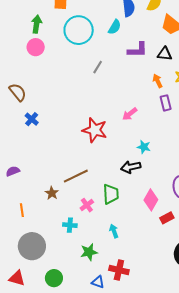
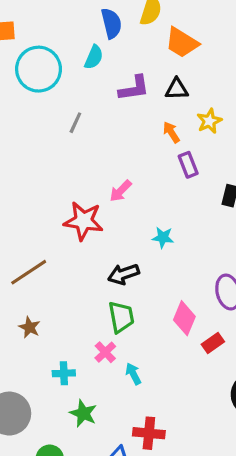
pink arrow: (130, 114) -> (121, 191), moved
black arrow: (131, 167) -> (123, 274), moved
brown line: (76, 176) -> (29, 272), moved
pink cross: (87, 205) -> (105, 352), moved
green star: (89, 252) -> (83, 413), moved, turned -30

